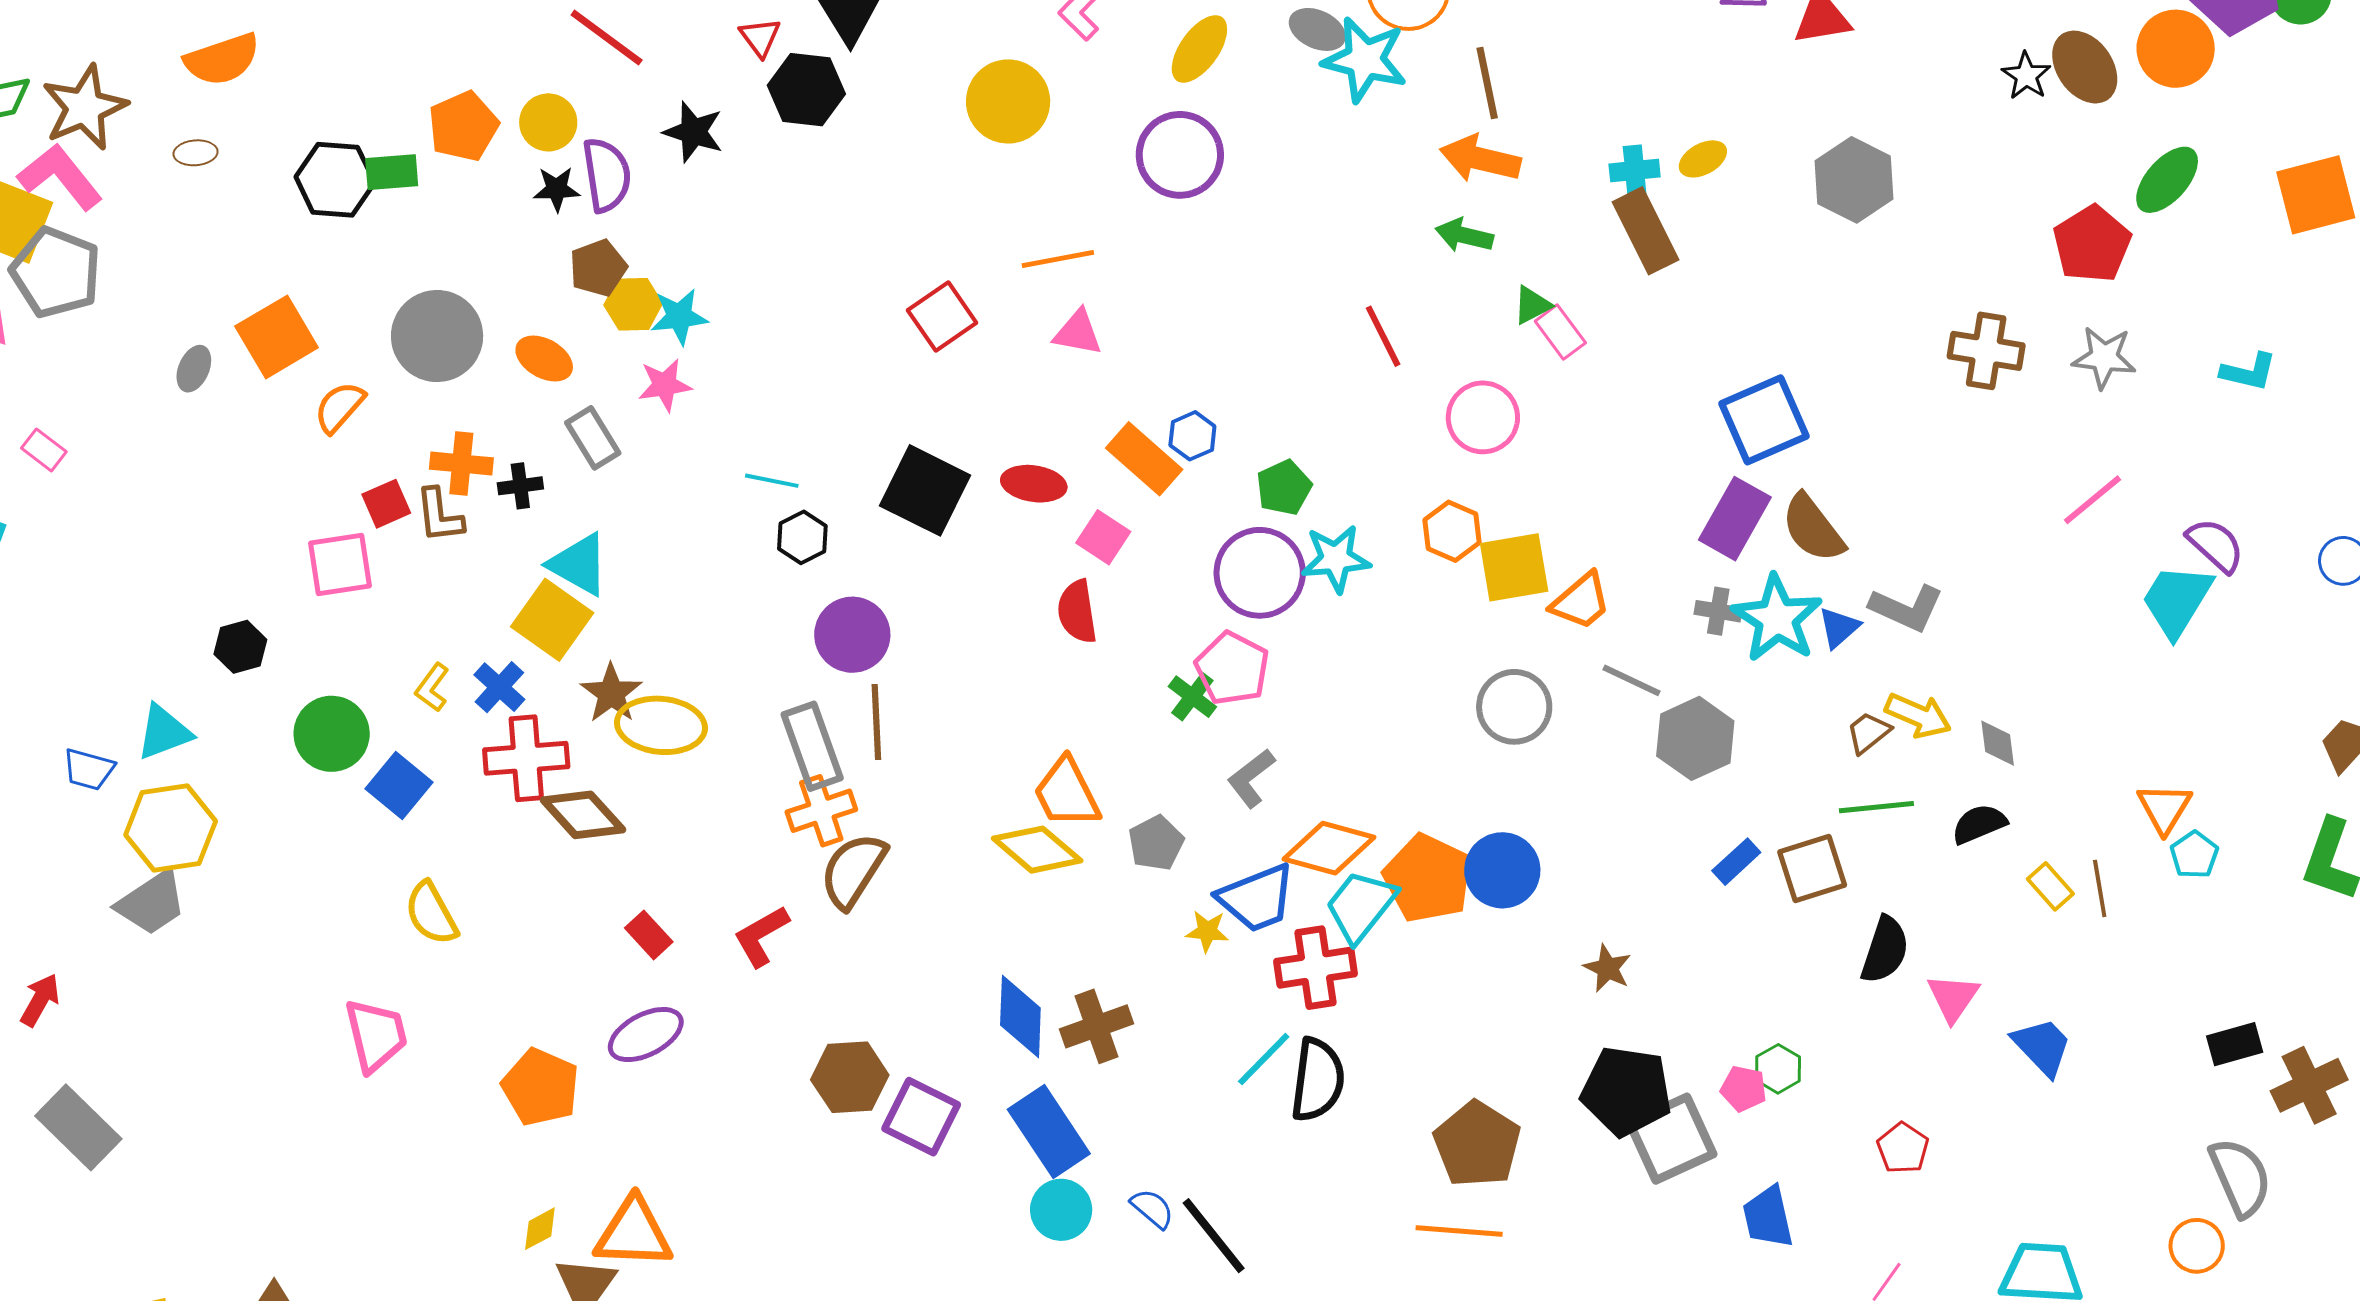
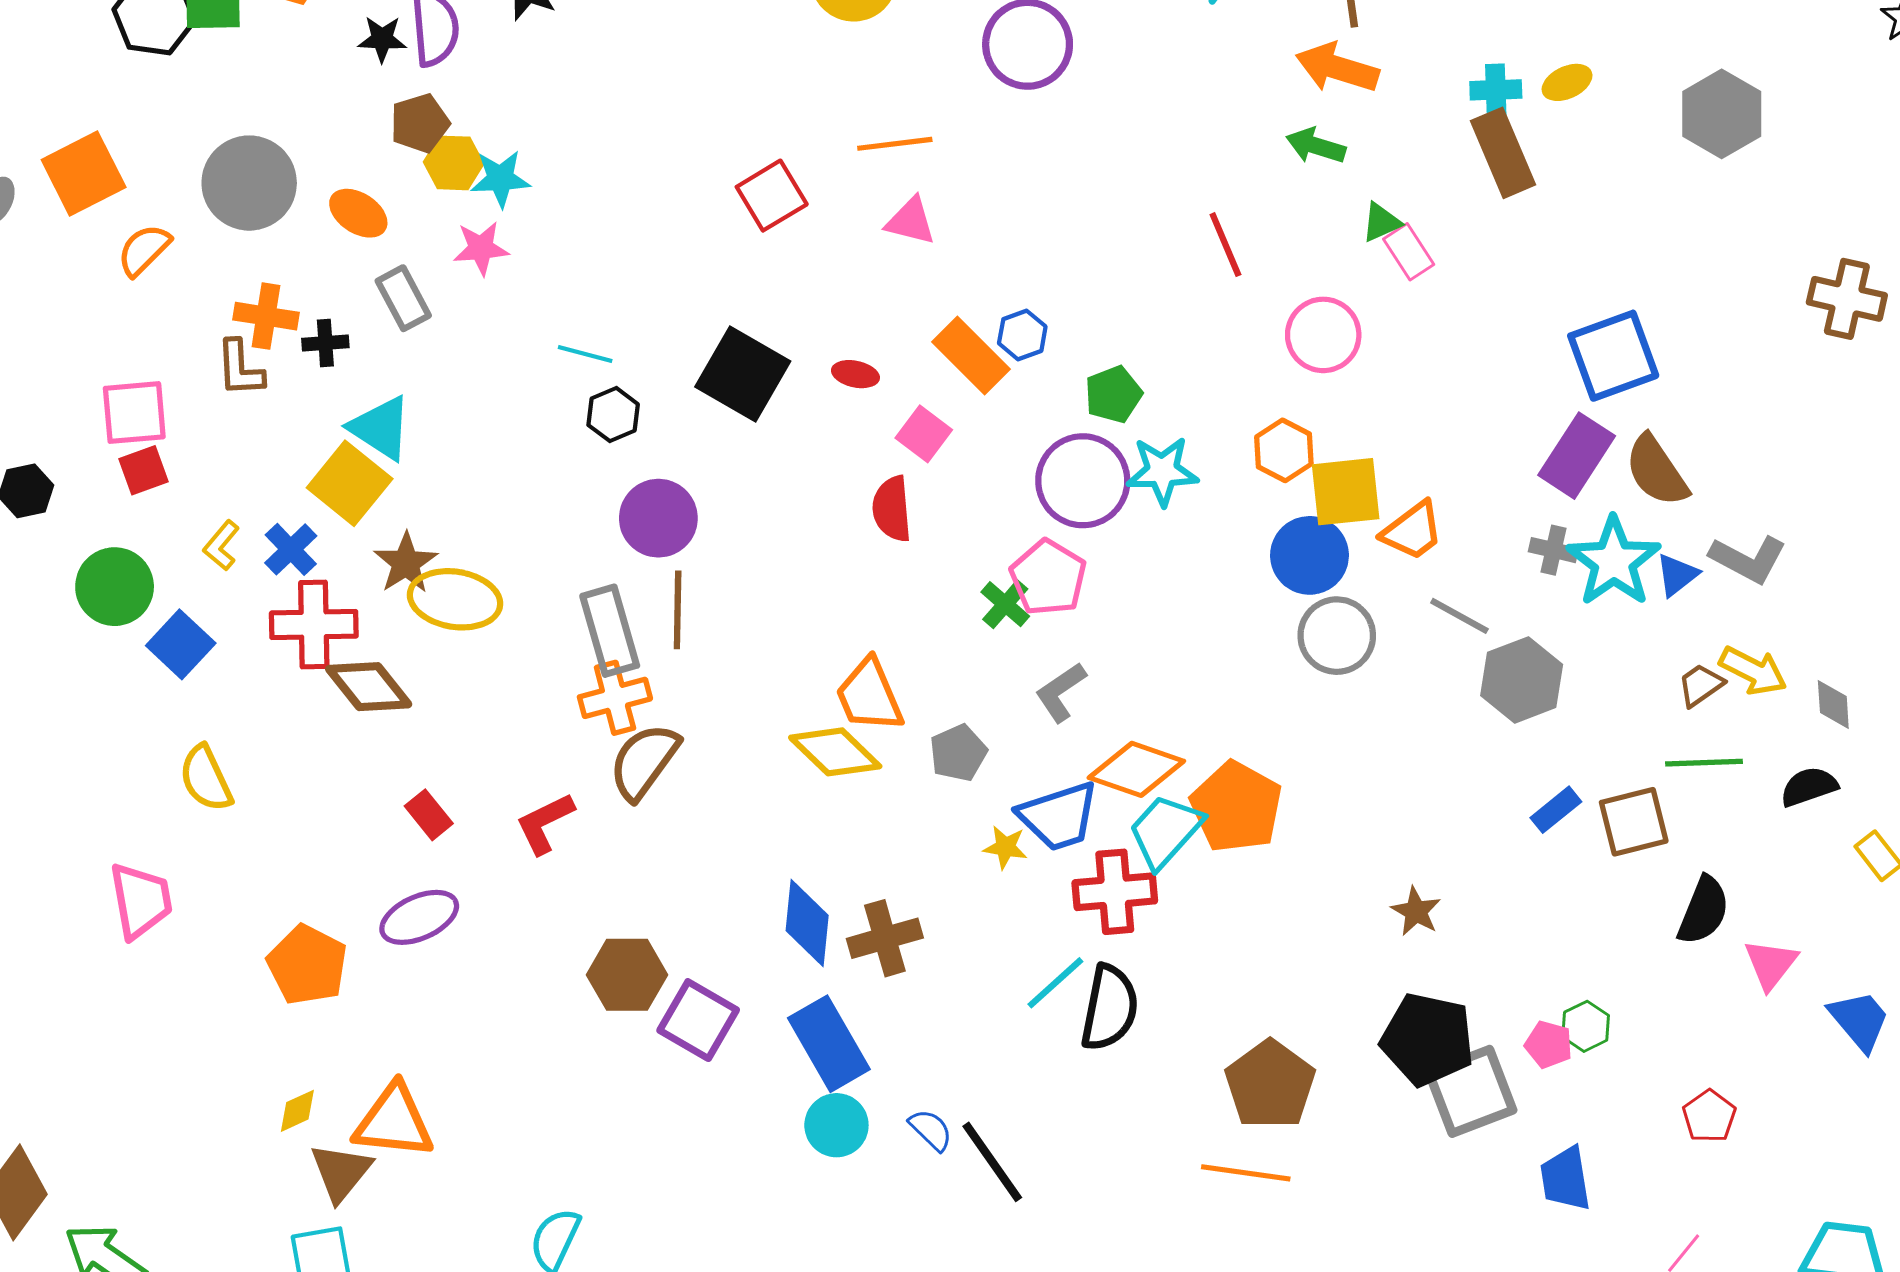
red ellipse: (1034, 484) -> (855, 374), size x0.7
red square: (386, 504) -> (144, 470), moved
blue circle: (1502, 870) -> (1309, 555), moved

